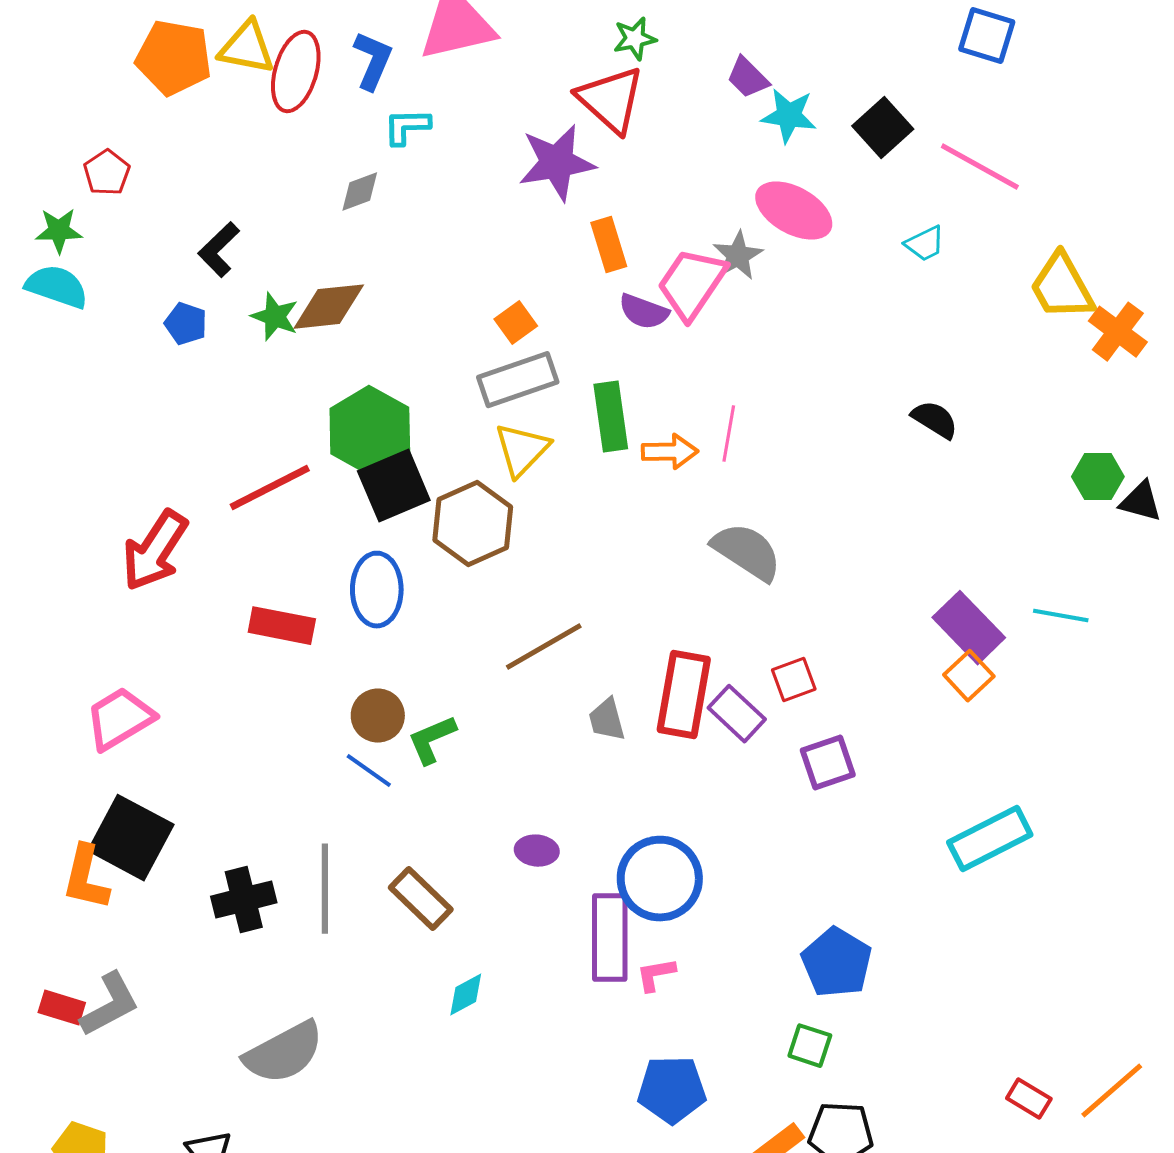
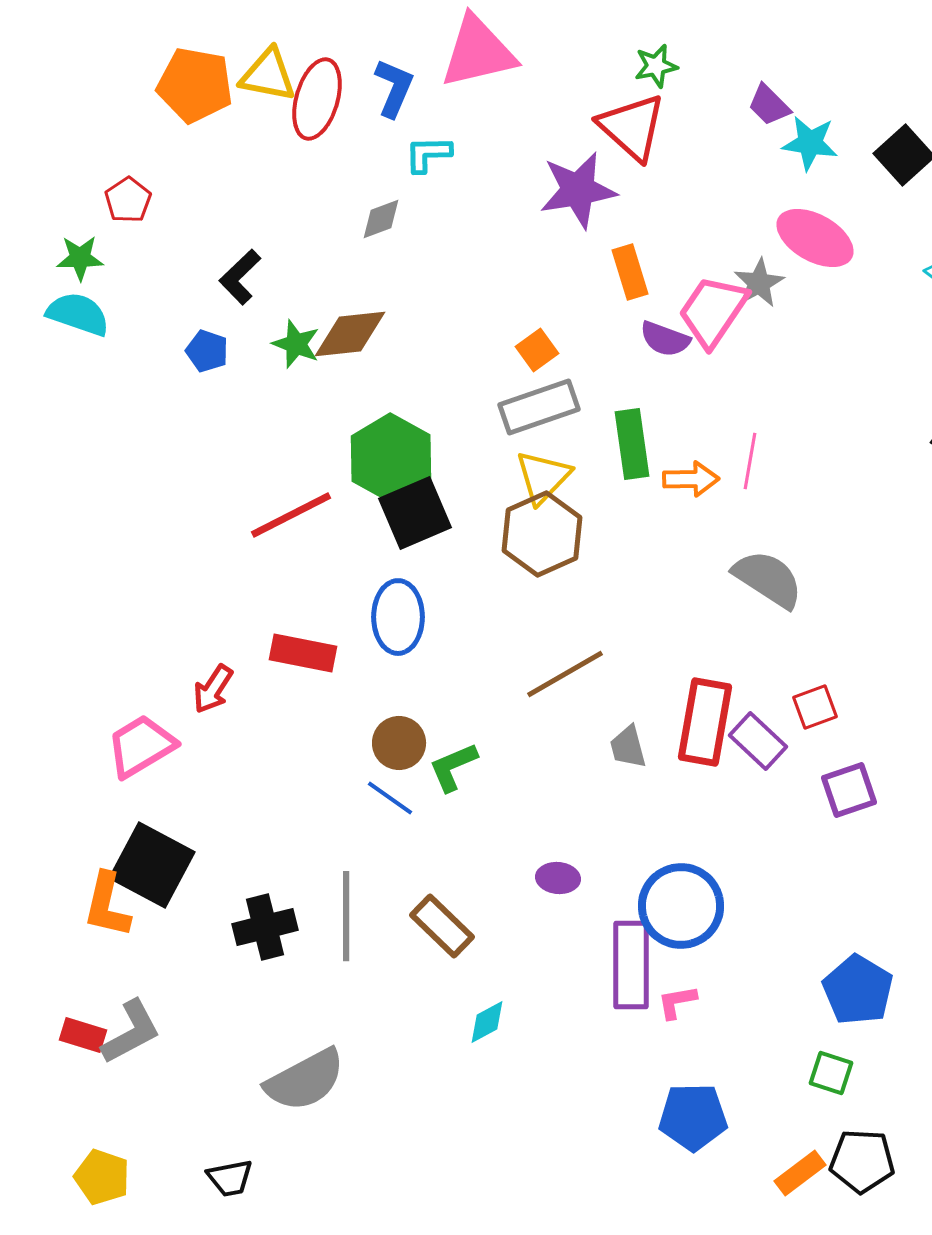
brown hexagon: (473, 524) -> (542, 534), moved
red arrow: (155, 551) -> (213, 689), moved, size x0.6

